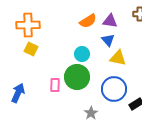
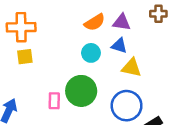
blue triangle: (108, 40) -> (119, 46), turned -32
yellow square: (31, 49) -> (25, 57), turned -32
cyan circle: (82, 54) -> (91, 53), moved

